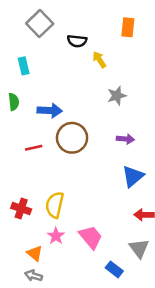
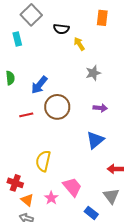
cyan rectangle: (24, 66) -> (17, 39), moved
blue arrow: (50, 110) -> (39, 85), turned 126
blue triangle: (133, 176) -> (95, 140), moved
red cross: (21, 209) -> (15, 183), moved
pink star: (56, 236) -> (51, 198), moved

